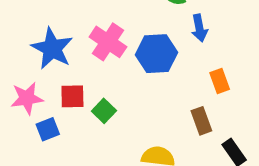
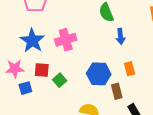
pink cross: (108, 42) -> (66, 40), turned 35
blue hexagon: (156, 54) -> (99, 74), moved

